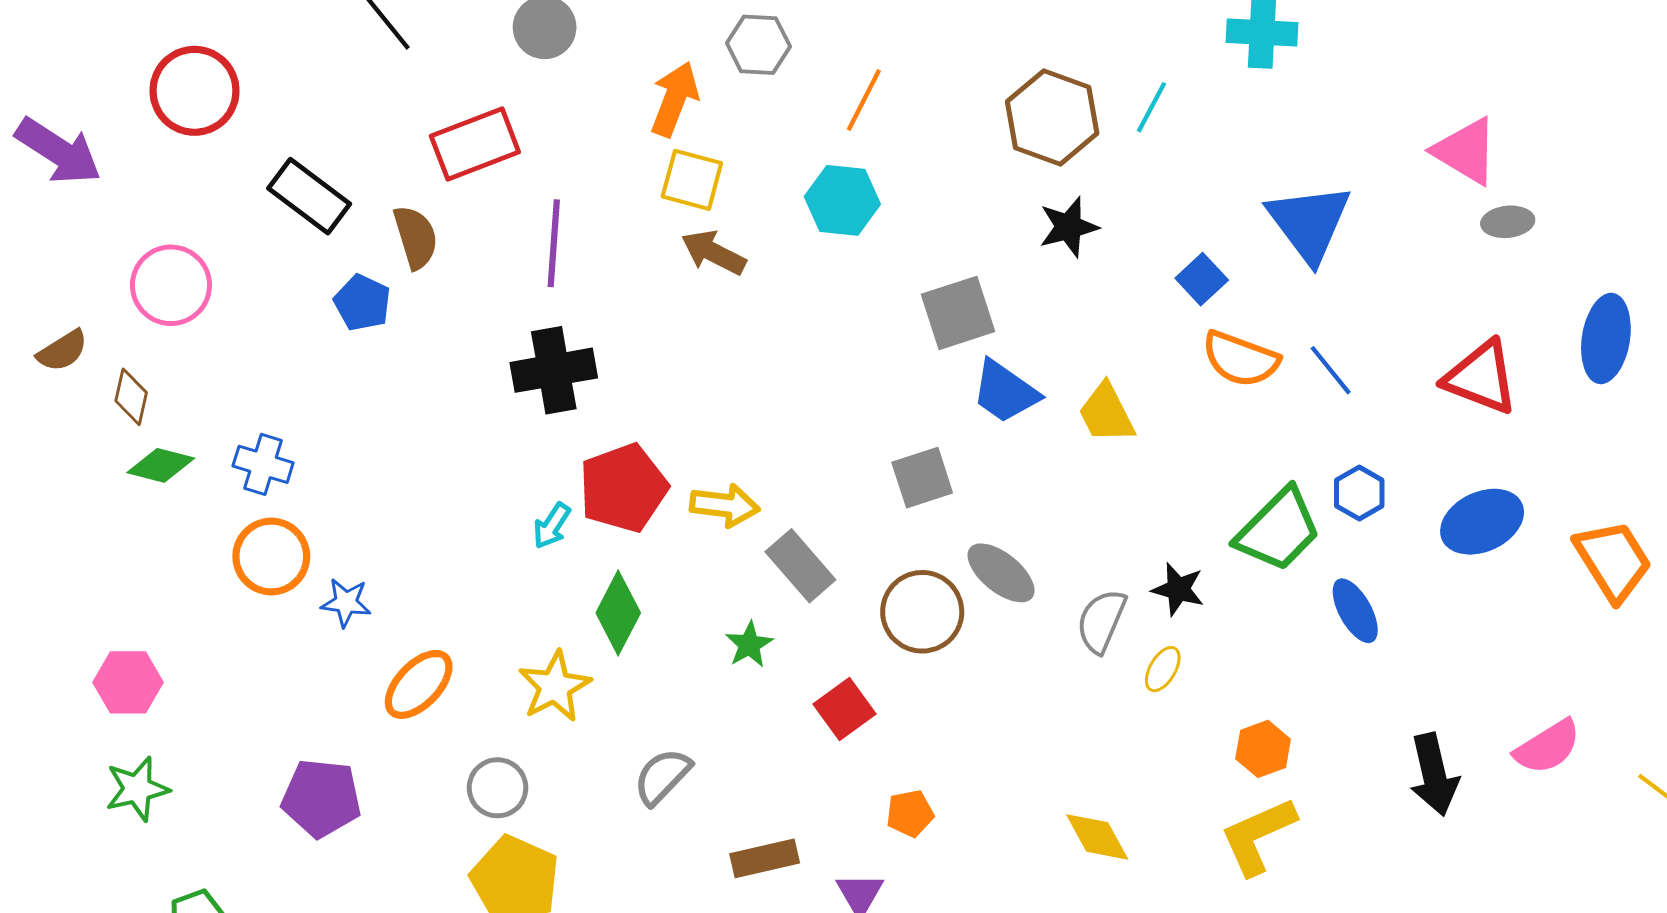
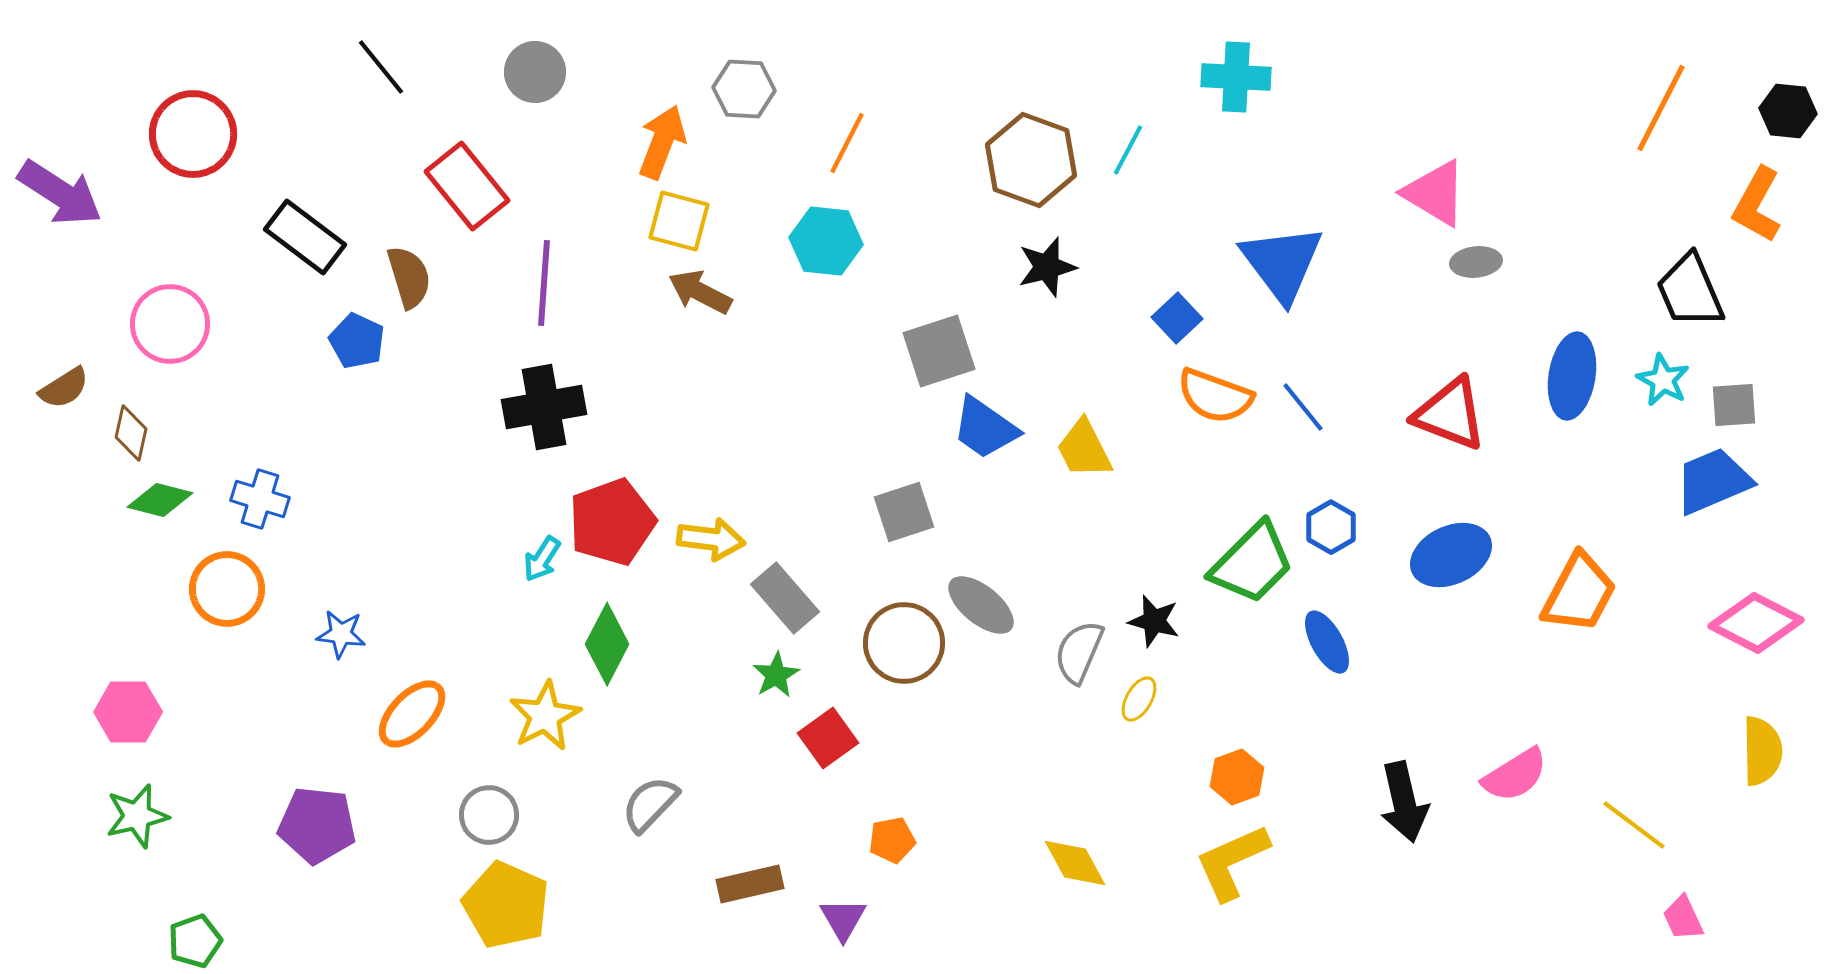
red rectangle: (475, 144) -> (467, 186), turned 72
orange circle: (271, 556) -> (227, 589), moved
orange trapezoid: (1613, 561) -> (1579, 593), turned 60
green star: (749, 645) -> (776, 675), moved

